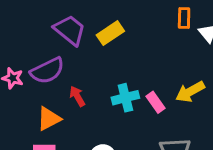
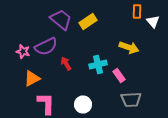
yellow arrow: (190, 92) -> (129, 48), moved, turned -132
pink rectangle: (155, 102) -> (119, 76), moved
orange triangle: (49, 119) -> (32, 78), moved

